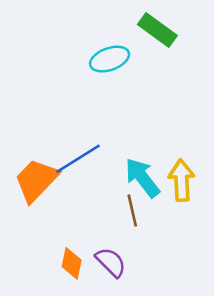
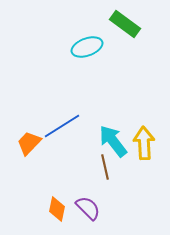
orange trapezoid: (36, 180) -> (29, 143), size x0.7

